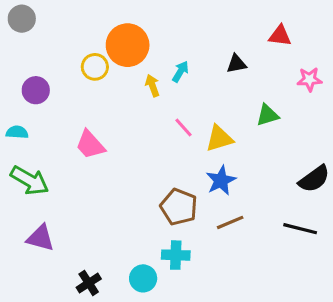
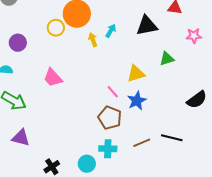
black triangle: (236, 64) -> (147, 26), size x1.6
pink line: (184, 128) -> (113, 92), moved
brown line: (230, 222) -> (142, 143), moved
black line: (300, 229) -> (172, 138), moved

